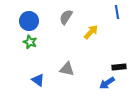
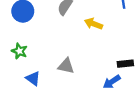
yellow arrow: (91, 32) -> (93, 24), turned -112
green star: (30, 42) -> (19, 51), moved

